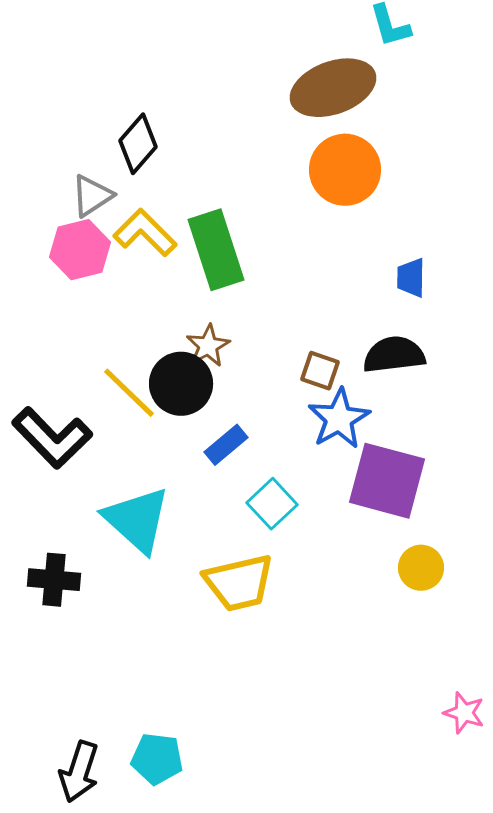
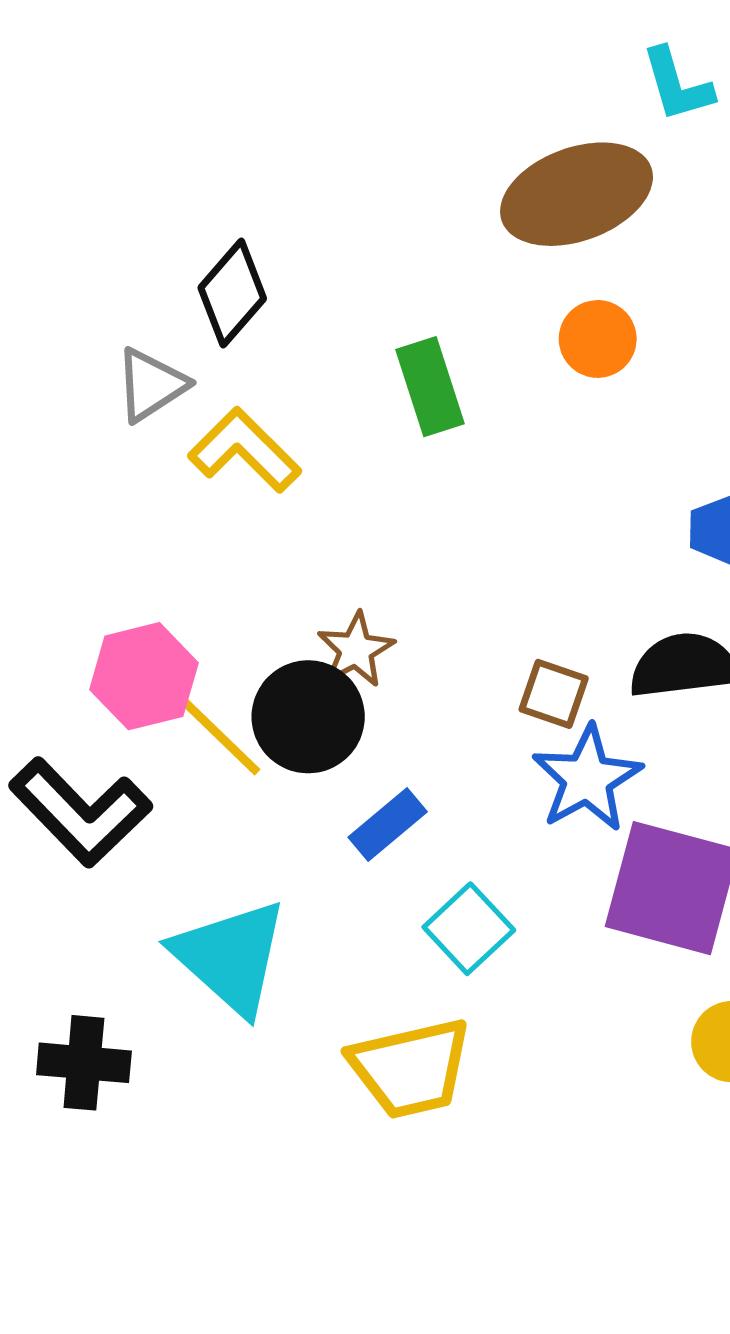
orange circle: (345, 170) -> (598, 339), size x0.6
pink hexagon: (80, 250) -> (144, 676), moved
green rectangle: (216, 250) -> (430, 387), moved, size x0.7

